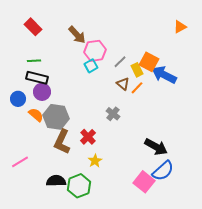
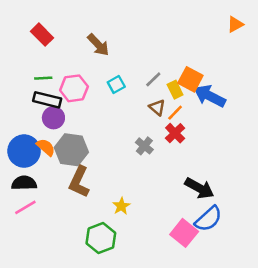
orange triangle: (180, 27) -> (235, 24), moved
pink hexagon: (95, 51) -> (74, 88), moved
blue circle: (18, 99) -> (24, 151), moved, size x1.6
red cross: (88, 137) -> (175, 133), moved
black semicircle: (56, 181) -> (24, 183), moved

